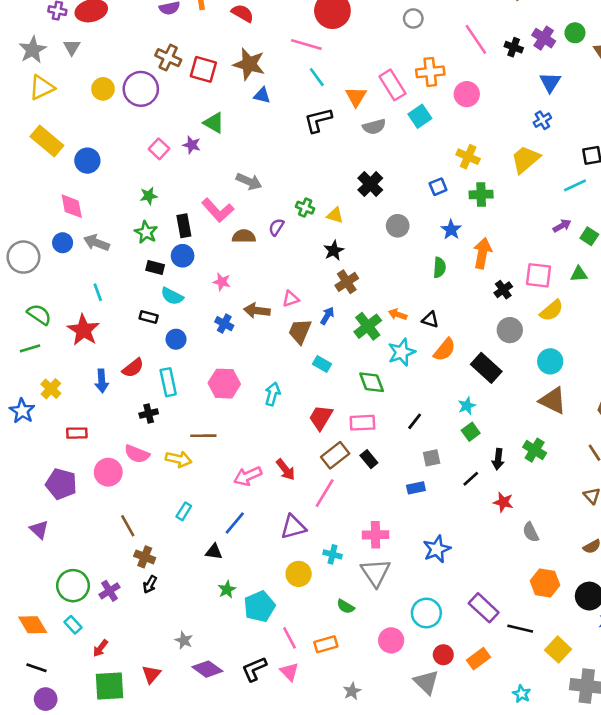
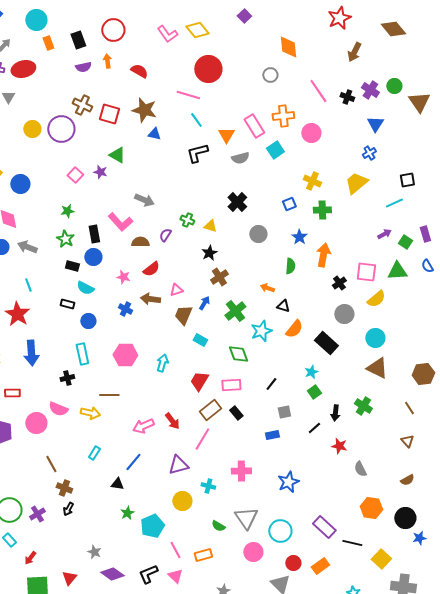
green triangle: (579, 274) -> (397, 271), size x1.5
orange arrow: (398, 314) -> (267, 288), moved
red semicircle: (133, 368) -> (151, 269), moved
blue arrow: (102, 381) -> (31, 353), size x1.4
gray triangle: (375, 573) -> (246, 518), moved

